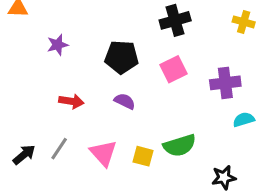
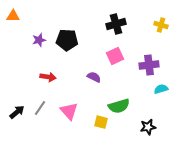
black pentagon: (122, 57) -> (67, 40), moved
purple semicircle: (125, 101) -> (94, 77), moved
yellow square: (143, 156) -> (101, 122), moved

